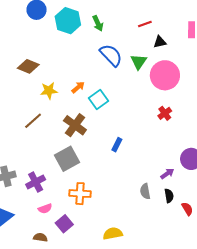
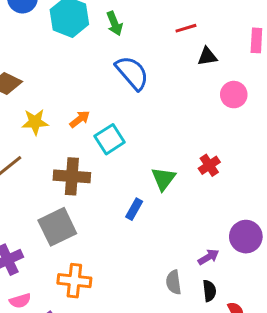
green triangle: (139, 62) -> (163, 179), moved
pink circle: (165, 75) -> (234, 95), moved, size x0.6
brown cross: (75, 125) -> (72, 176), turned -35

